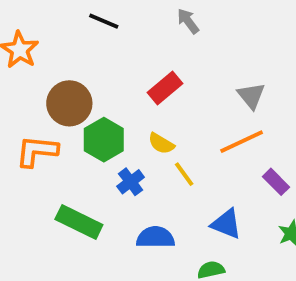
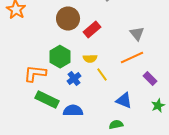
brown circle: (69, 103) -> (68, 18), moved
yellow semicircle: (161, 144) -> (90, 58), turned -32
orange L-shape: (37, 151) -> (35, 74), moved
blue semicircle: (155, 237) -> (73, 110), moved

